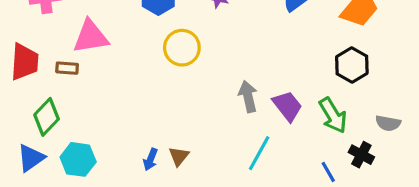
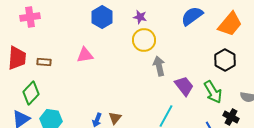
pink triangle: (91, 37) -> (85, 55), moved, size x0.7
yellow circle: (182, 48) -> (144, 40), moved
gray arrow: (248, 96) -> (159, 66), moved

